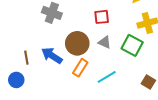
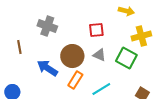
brown line: (26, 58) -> (19, 47), moved

